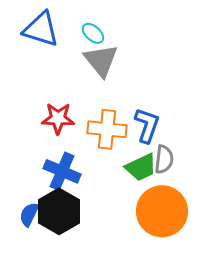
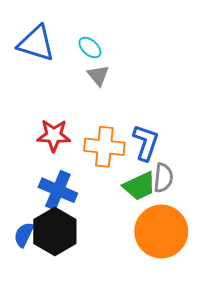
gray triangle: (101, 60) -> (98, 75), size x0.6

